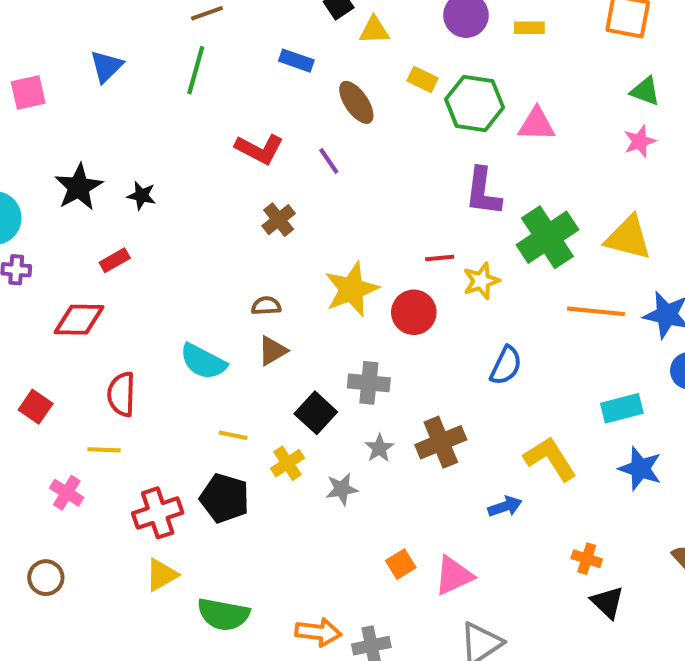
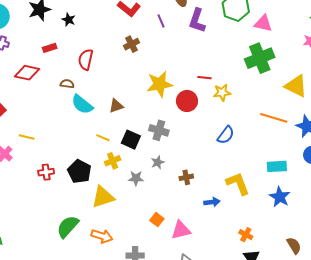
purple L-shape: (483, 192) -> (197, 21), moved
green cross: (547, 237) -> (260, 58), moved
brown semicircle: (266, 306) -> (67, 84), moved
red semicircle: (121, 394) -> (86, 60), moved
black square: (316, 413) -> (131, 140), turned -30
yellow line: (233, 435) -> (103, 138), moved
brown cross: (441, 442) -> (186, 177), moved, size x0.6
red cross: (158, 513) -> (46, 172), size x0.7
orange square: (401, 564) -> (157, 220), turned -32
yellow triangle: (162, 575) -> (103, 197), moved, size x1.4
green semicircle: (223, 614) -> (68, 227), turned 110
orange arrow: (318, 632) -> (102, 236), moved

